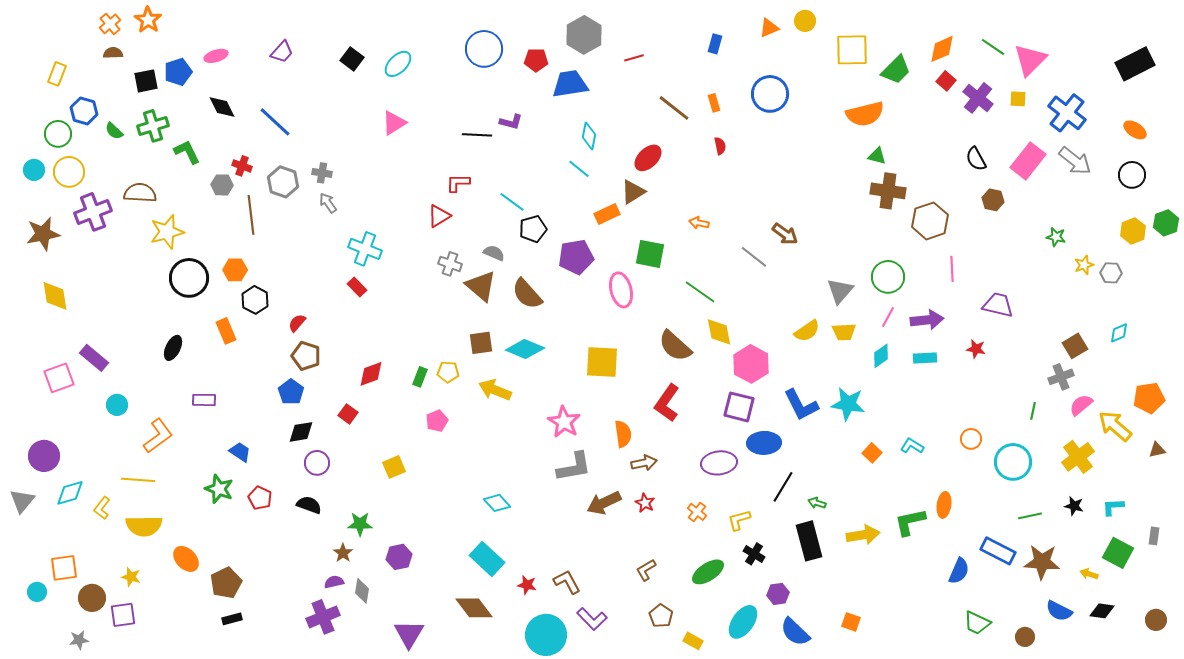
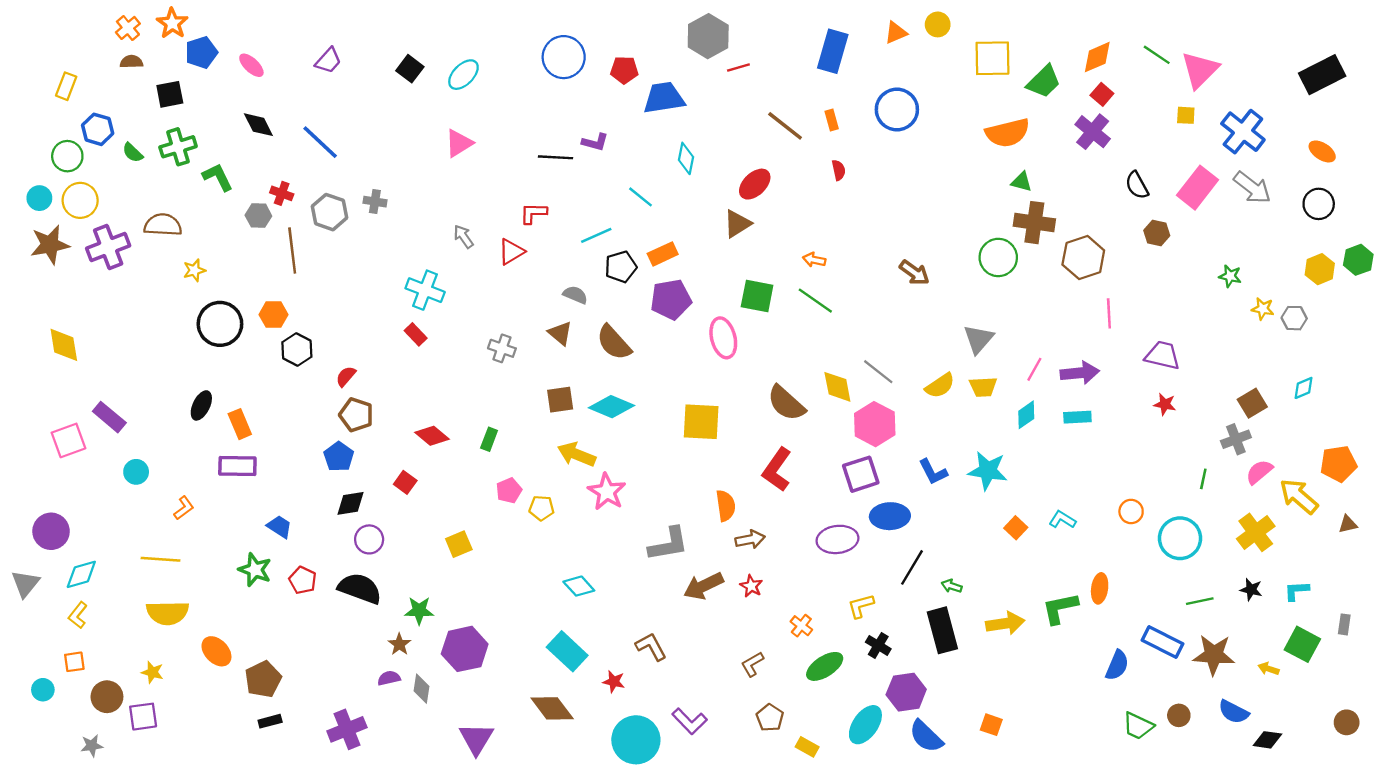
gray hexagon: (584, 35) -> (708, 36), moved
blue rectangle: (715, 44) -> (833, 51), size x1.8
pink ellipse: (216, 56) -> (251, 65), turned 60
blue pentagon: (178, 72) -> (201, 52), moved
purple cross: (978, 98) -> (1093, 132), moved
cyan line: (579, 169) -> (641, 197), moved
cyan line: (512, 202) -> (596, 235), turned -60
gray arrow: (328, 203) -> (463, 237), moved
orange rectangle: (607, 214) -> (663, 254), moved
yellow star: (167, 232) -> (194, 270), size x0.6
brown star: (43, 234) -> (50, 245), moved
gray line: (754, 257) -> (878, 372), moved
gray cross: (450, 264) -> (502, 348), moved
yellow star: (1084, 265) -> (1263, 309), turned 30
green circle: (888, 277) -> (998, 257), moved
brown triangle: (481, 286) -> (560, 333), size x0.7
green line: (700, 292) -> (815, 301), moved
orange rectangle: (226, 331) -> (240, 424), moved
red star: (976, 349) -> (1165, 404), moved
yellow pentagon: (448, 372) -> (542, 508), moved
red diamond: (371, 374) -> (432, 436), turned 60
purple rectangle: (204, 400) -> (237, 466), size x1.4
blue L-shape: (801, 405) -> (933, 472), size x0.7
purple square: (739, 407) -> (861, 474), turned -32
pink star: (564, 422) -> (607, 492), moved
orange L-shape: (158, 436) -> (184, 508), size x0.6
black semicircle: (309, 505) -> (360, 588), size x1.5
yellow L-shape: (102, 508) -> (78, 615), moved
orange cross: (697, 512) -> (801, 626), moved
purple hexagon: (399, 557) -> (465, 649), size x1.5
orange square: (64, 568) -> (74, 662), size x0.7
brown L-shape: (567, 582) -> (651, 647), moved
purple hexagon: (778, 594) -> (906, 692), size x1.5
black diamond: (1102, 611) -> (1267, 740), moved
purple cross: (323, 617) -> (347, 729), moved
brown circle: (1025, 637) -> (1179, 715), moved

